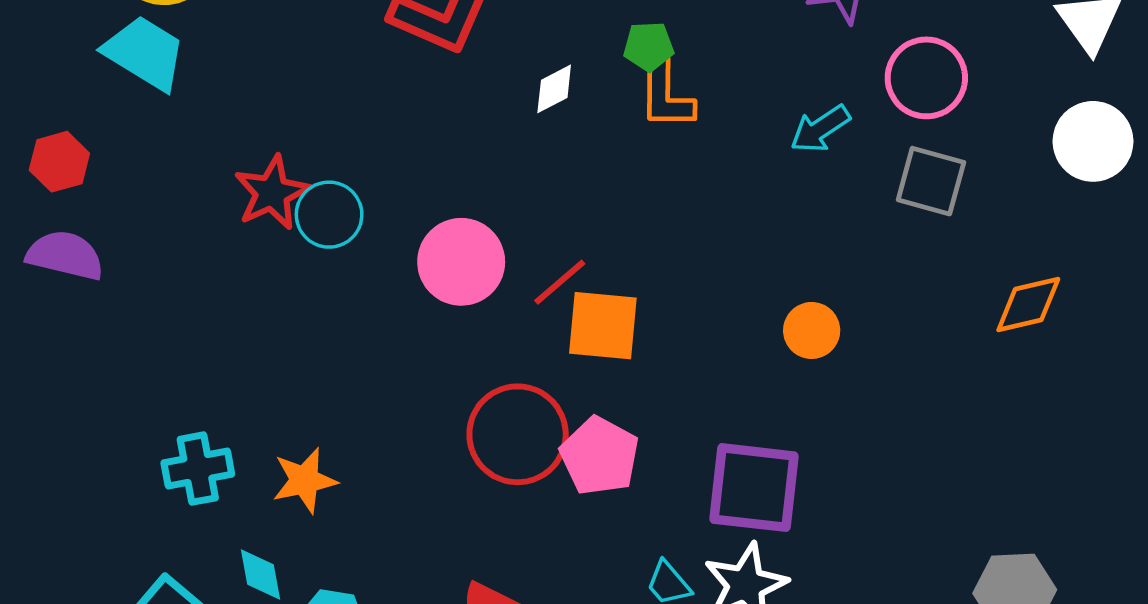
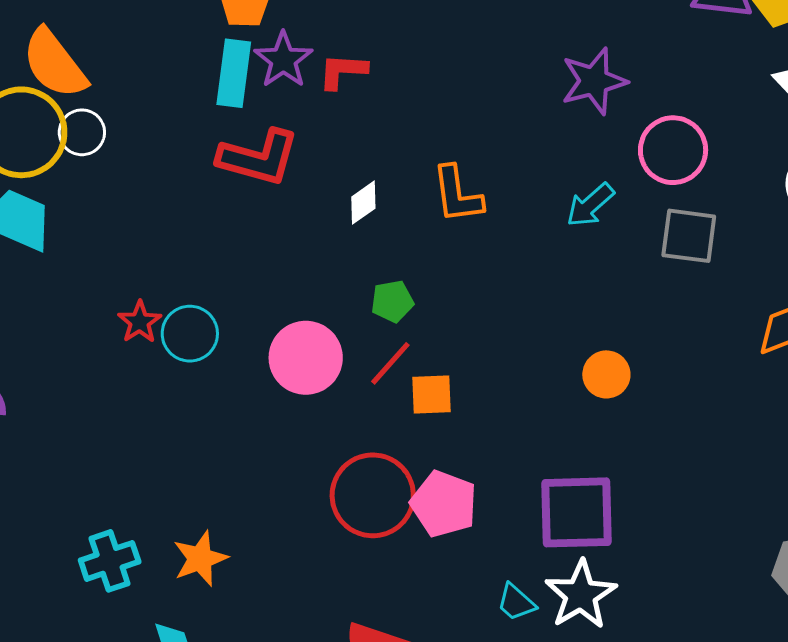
green pentagon: (649, 46) -> (392, 301), moved
red star: (272, 193) -> (140, 322), size x0.7
orange square: (603, 326) -> (431, 395), size x0.7

